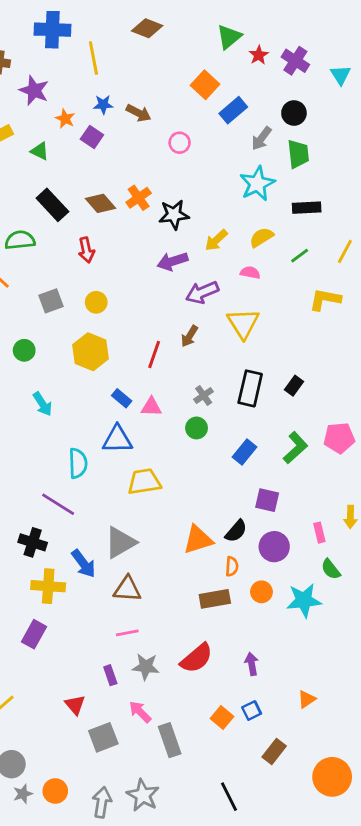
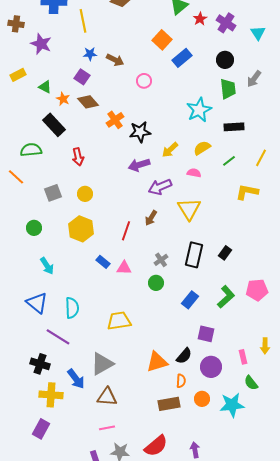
orange star: (65, 119) -> (63, 99), moved
gray arrow: (261, 138) -> (254, 79), moved
brown diamond: (100, 203) -> (88, 102), moved
blue triangle: (117, 439) -> (37, 303), moved, turned 40

